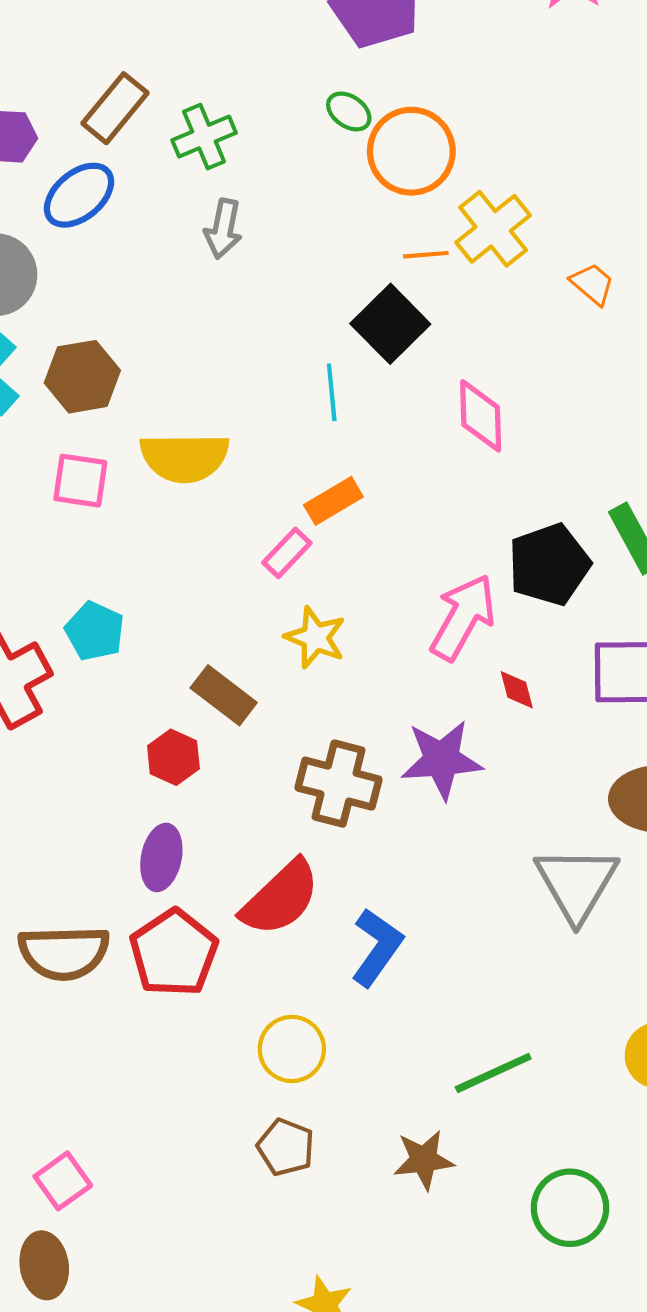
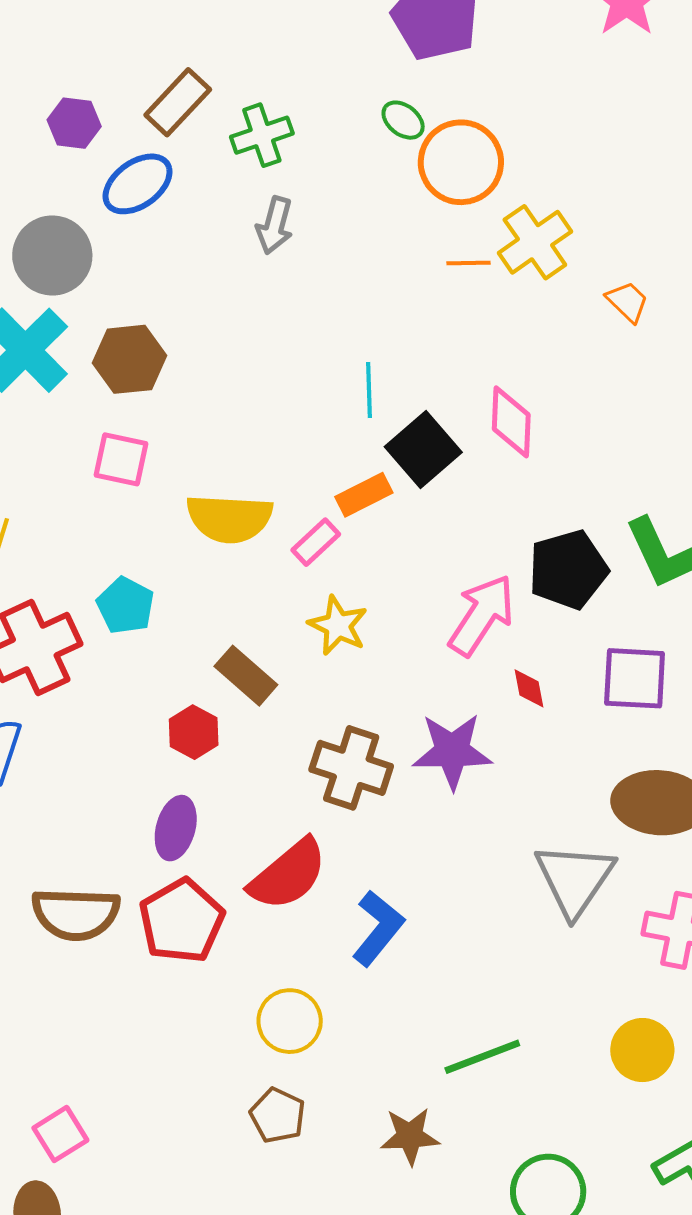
black square: (390, 324) -> (423, 450), moved
yellow semicircle: (185, 457) -> (229, 518), moved

